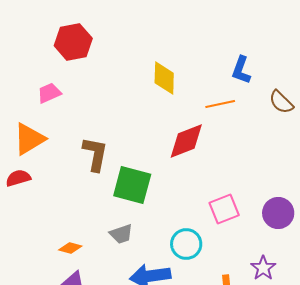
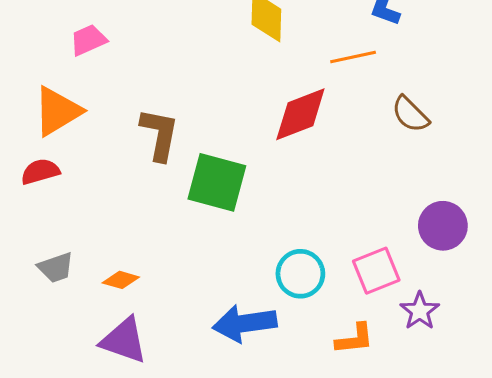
brown semicircle: (281, 102) -> (410, 114), moved
pink square: (224, 209) -> (376, 271), moved
gray trapezoid: (121, 234) -> (56, 268), moved

